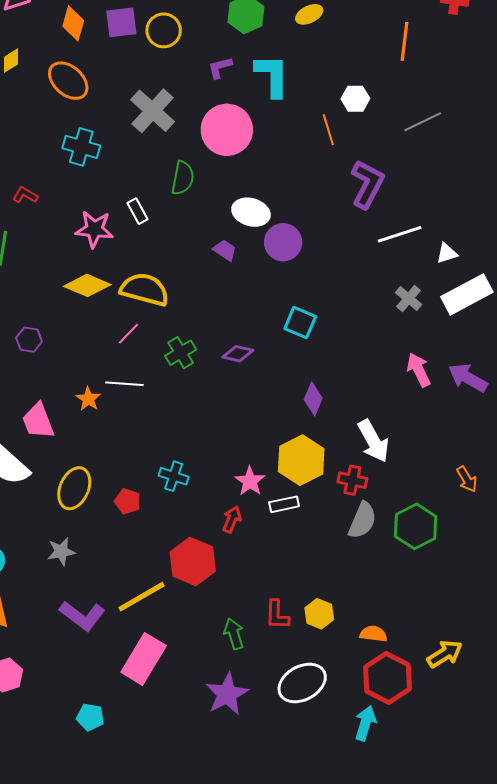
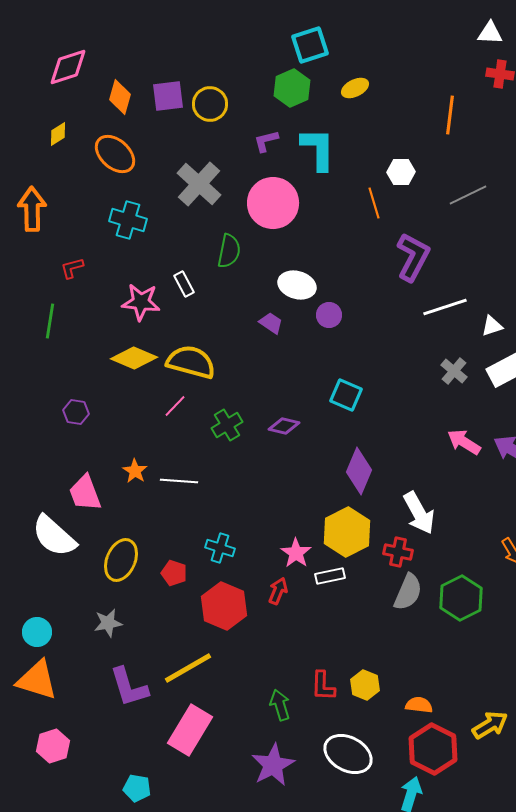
red L-shape: (25, 195) -> (72, 268), turned -45
purple circle: (283, 242) -> (329, 315), size x0.7
pink arrow: (419, 370) -> (464, 442), turned -32
white line: (124, 384) -> (179, 481), moved
purple diamond: (313, 399) -> (359, 471), size x1.4
red hexagon: (193, 562) -> (224, 606), moved
purple L-shape: (82, 616) -> (129, 687), turned 36
white ellipse: (302, 683) -> (348, 754), turned 57

